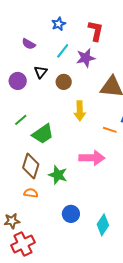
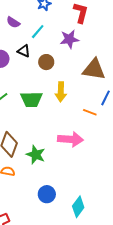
cyan line: (63, 51) -> (38, 32), moved
black triangle: (41, 72) -> (24, 51), turned -48
green trapezoid: (43, 134) -> (31, 99), moved, turned 30

